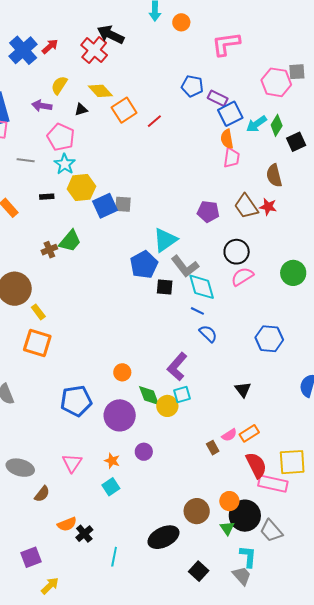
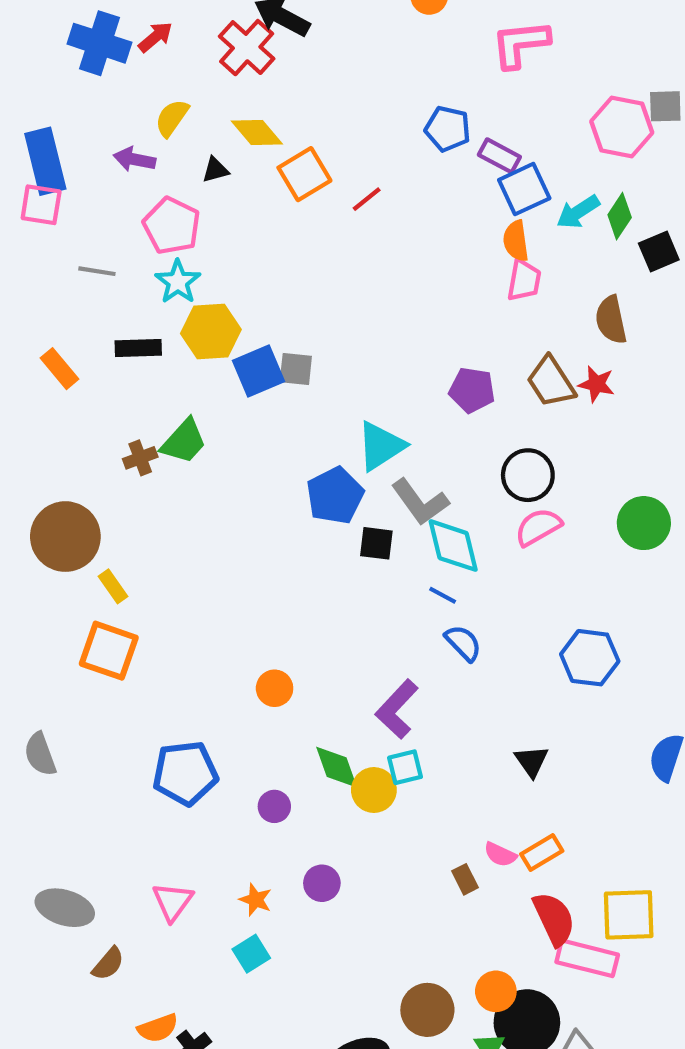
blue cross: (23, 50) -> (99, 43), turned -32
black rectangle: (47, 197) -> (138, 348), size x1.5
orange circle: (122, 372) -> (275, 688), moved
purple circle: (120, 415) -> (274, 806), size x0.5
pink semicircle: (229, 435) -> (500, 855), turned 56

